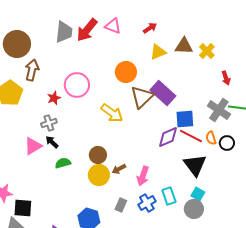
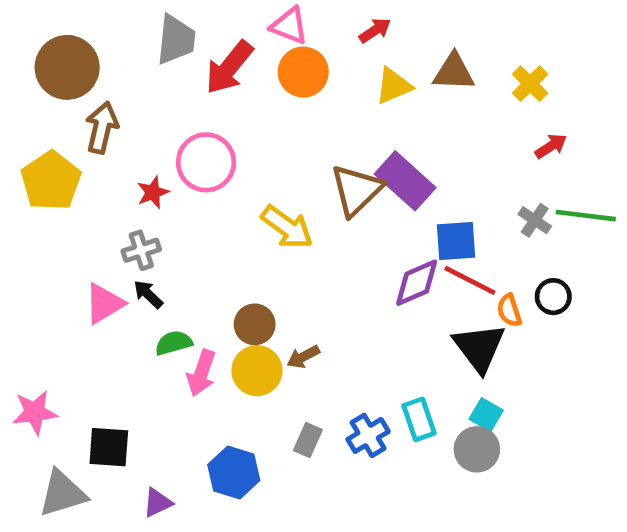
red arrow: (87, 30) -> (229, 67), moved
yellow cross: (207, 51) -> (530, 84), moved
orange circle: (126, 72) -> (303, 72), moved
red arrow: (226, 78) -> (551, 146), turned -104
gray cross: (219, 110) -> (535, 220), size x0.6
orange semicircle: (211, 138) -> (509, 310), moved
pink arrow: (143, 176) -> (201, 373), moved
black square: (23, 208) -> (109, 447), moved

